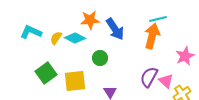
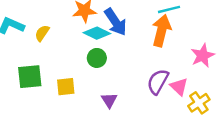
cyan diamond: (75, 38) -> (97, 33), moved
green square: (46, 73) -> (30, 77), turned 30
yellow square: (75, 81) -> (66, 87), size x0.7

